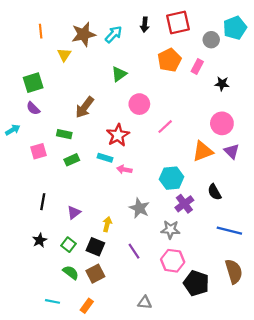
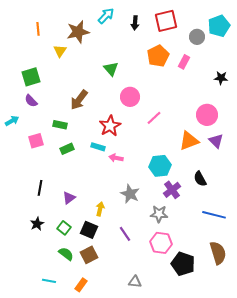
cyan arrow: (114, 34) -> (106, 16), moved
green triangle: (119, 74) -> (111, 69), turned -35
black star: (222, 84) -> (221, 78), moved

